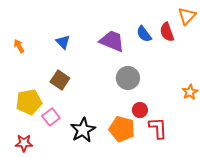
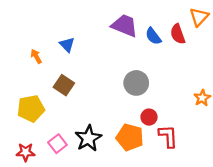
purple trapezoid: (112, 41) -> (125, 25), moved
orange arrow: (19, 46) -> (36, 56), moved
pink square: (51, 117) -> (57, 144), moved

